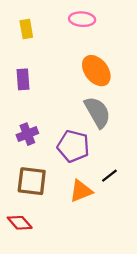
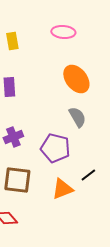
gray semicircle: (97, 112) -> (77, 117), size x0.7

